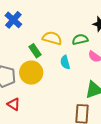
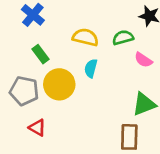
green rectangle: (35, 51) -> (41, 54), moved
cyan semicircle: (65, 62) -> (91, 68), moved, turned 32

